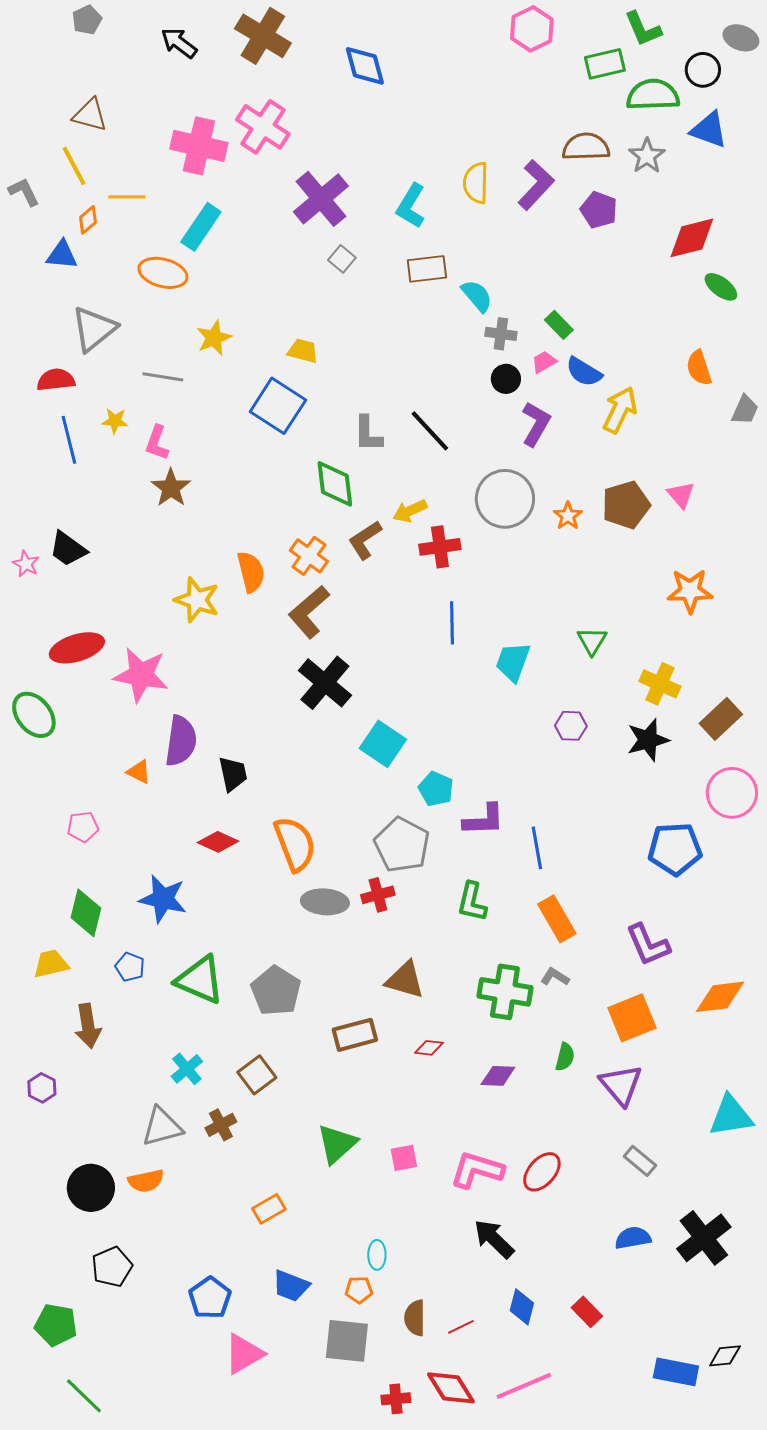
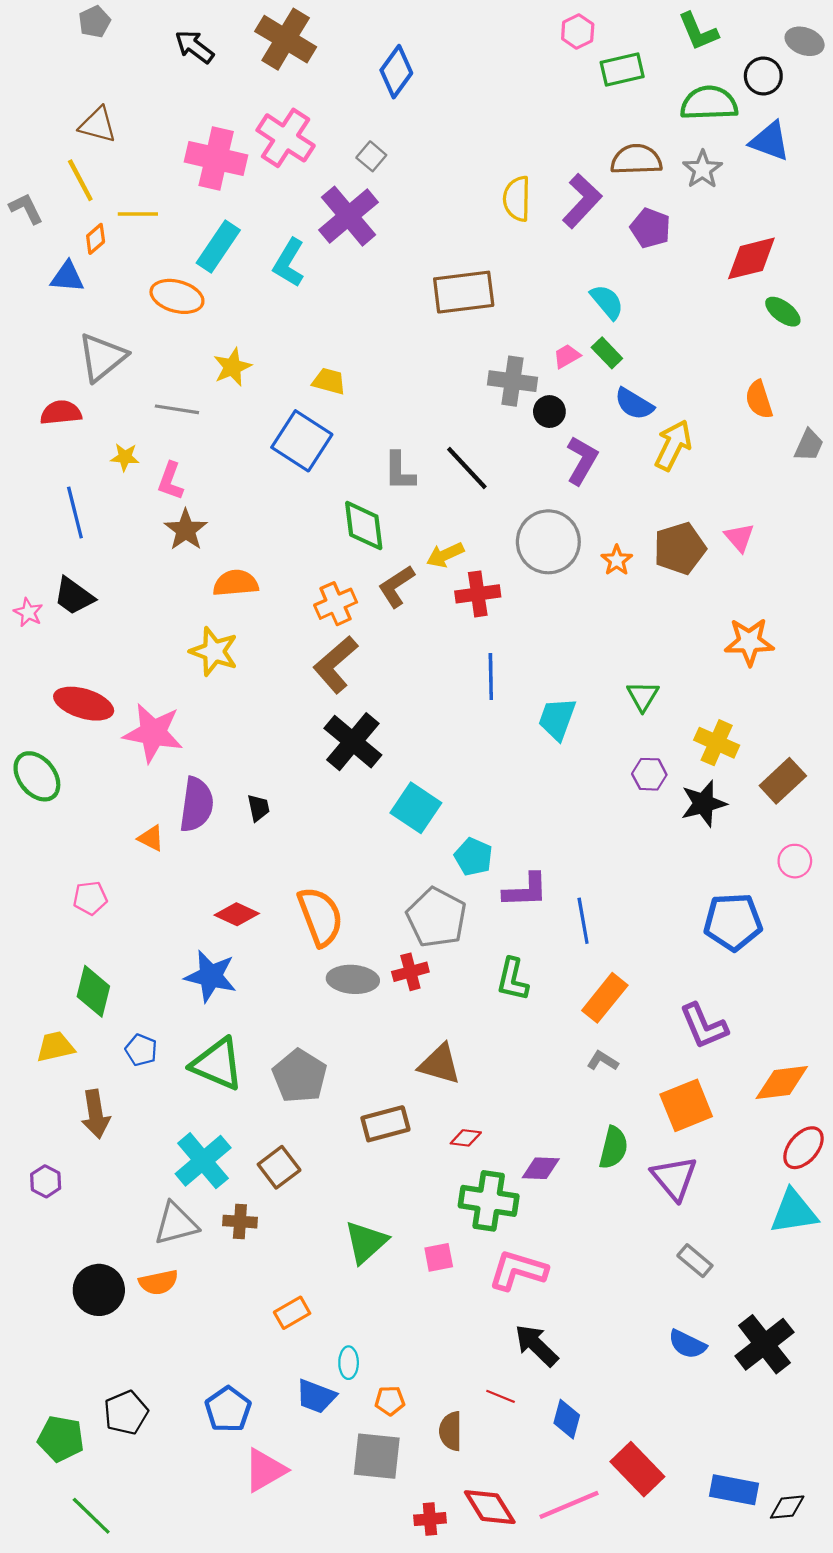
pink hexagon: (532, 29) -> (578, 31), size x0.7
green rectangle: (605, 64) -> (622, 69), moved
blue diamond: (365, 66) -> (396, 72), turned 51
cyan L-shape: (411, 206) -> (289, 263), moved
gray square: (342, 259) -> (371, 156), moved
brown rectangle: (427, 269) -> (464, 292), size x1.4
cyan semicircle: (477, 296) -> (607, 302), moved
gray cross: (501, 334) -> (512, 381), moved, size x1.4
pink trapezoid: (544, 362) -> (567, 356), moved
blue line: (69, 440) -> (75, 512), moved
orange cross: (309, 556) -> (336, 604), turned 30
orange semicircle: (251, 572) -> (236, 583), moved, turned -81
red ellipse: (77, 648) -> (84, 704), turned 34
purple hexagon: (571, 726) -> (649, 774), moved
black trapezoid: (233, 774) -> (258, 808), moved, size x0.7
pink circle: (732, 793) -> (795, 861), size x0.6
blue star: (163, 899) -> (211, 976), moved
orange rectangle: (557, 919) -> (605, 998), turned 69
green cross: (505, 992) -> (489, 1201), moved
green semicircle: (565, 1057) -> (613, 1148), size x1.4
cyan cross: (187, 1069) -> (203, 1161), size x1.6
brown cross: (221, 1125) -> (240, 1222), turned 32
red ellipse: (542, 1172) -> (803, 1148), moved
blue semicircle: (633, 1238) -> (687, 1344), turned -144
cyan ellipse: (377, 1255) -> (349, 1363), moved
black pentagon: (112, 1267) -> (126, 1413), moved
red rectangle: (587, 1312) -> (637, 1469), moved, size x1.6
red line: (461, 1327) -> (501, 1396), moved, turned 48
black diamond: (725, 1356) -> (787, 1507), moved

